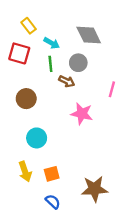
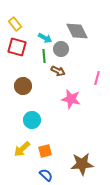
yellow rectangle: (29, 26) -> (15, 24), moved
gray circle: (78, 63) -> (61, 49), moved
yellow arrow: (25, 172) -> (22, 149), turned 66

